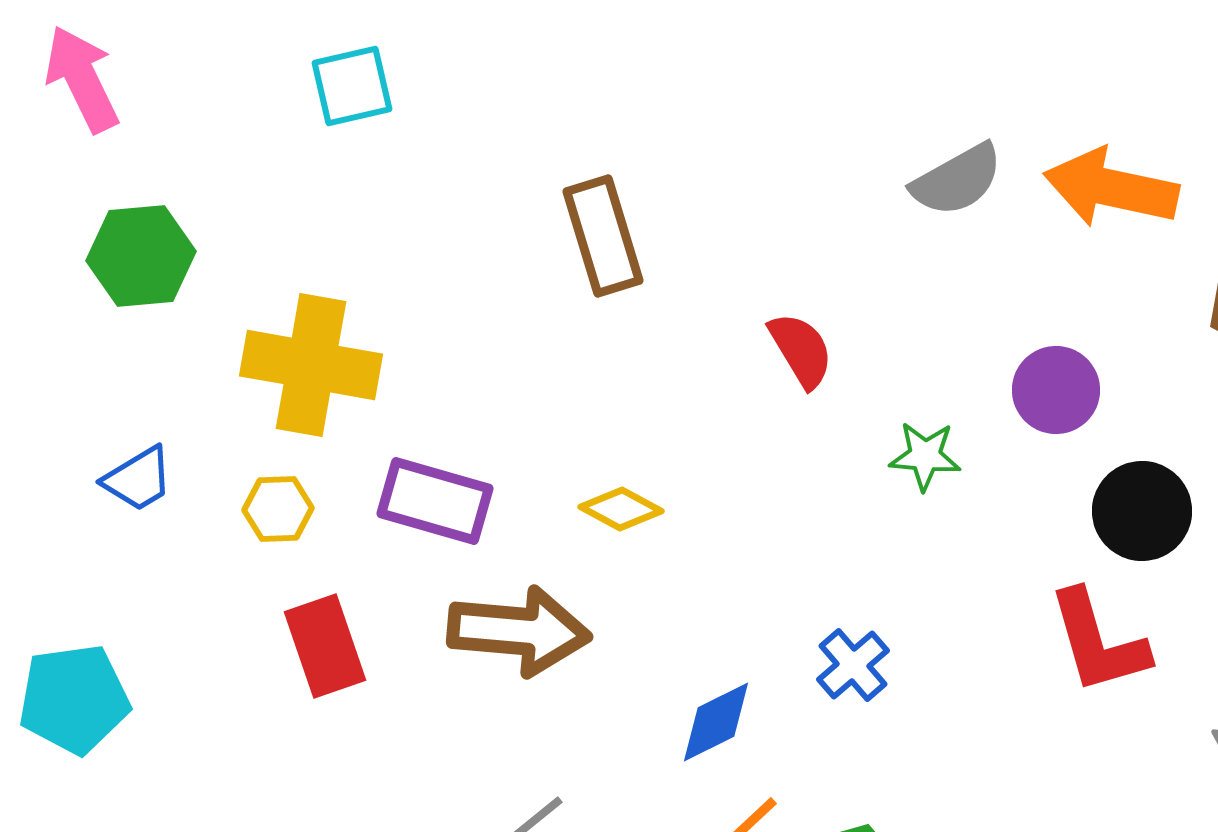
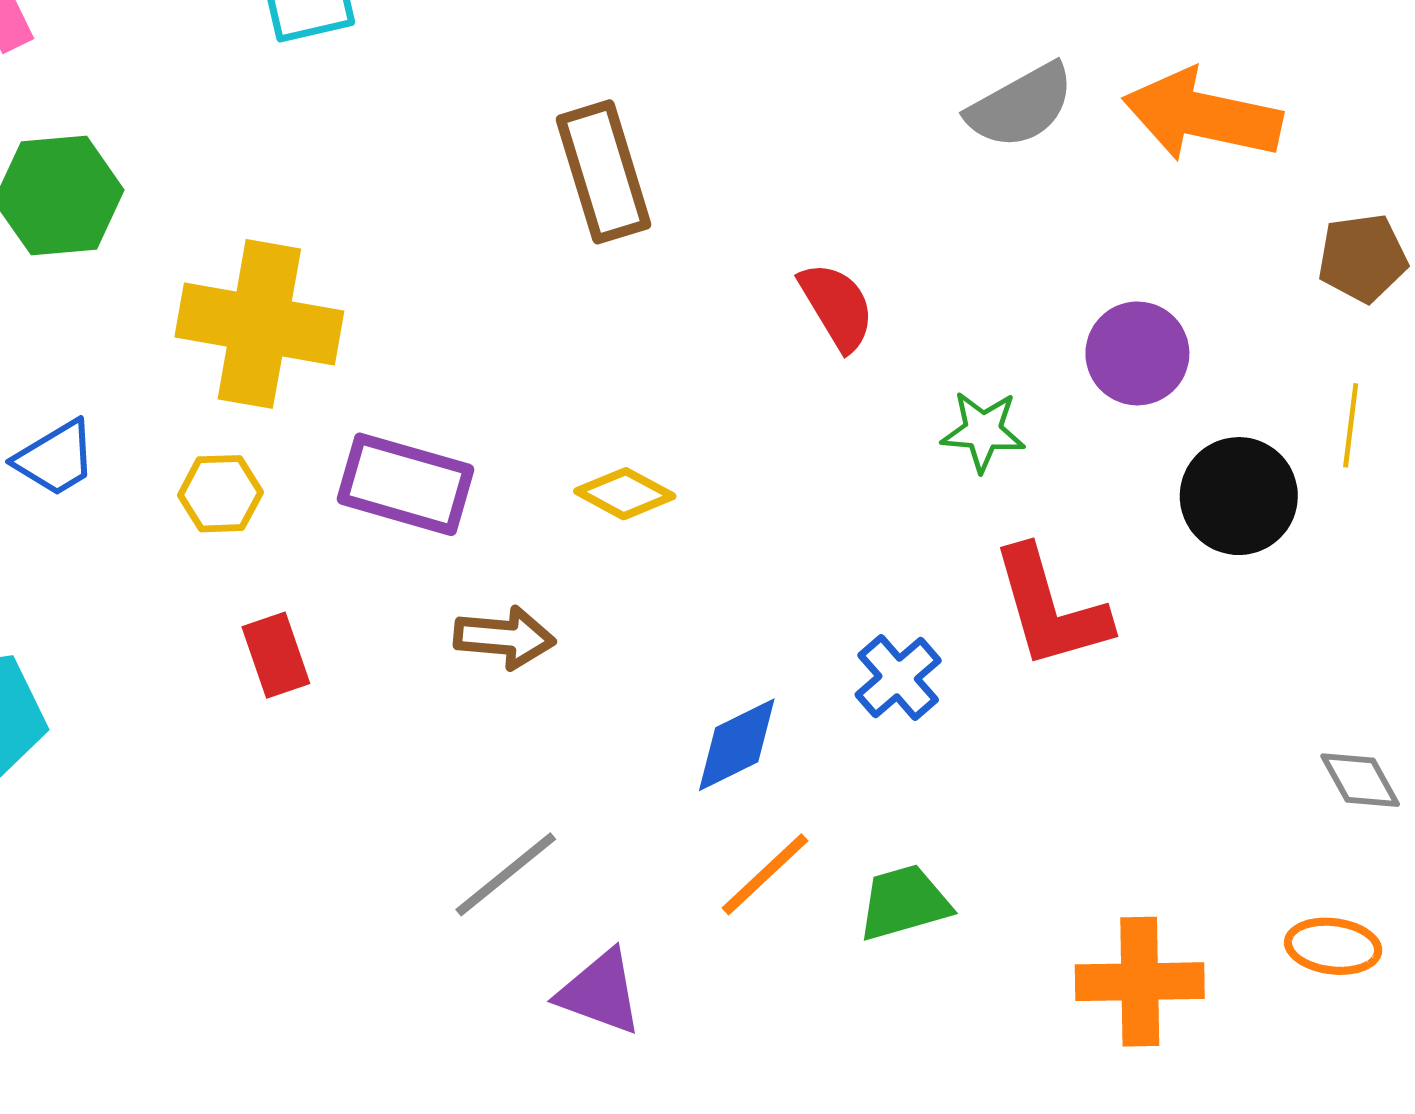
brown arrow: (519, 631) -> (504, 637), size x0.6
red L-shape: (1098, 642) -> (1050, 608), moved
red rectangle: (325, 646) -> (276, 655), size x0.7

